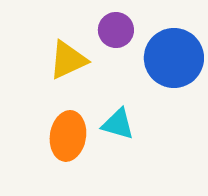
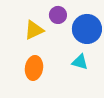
cyan triangle: (118, 124) -> (80, 62), moved

